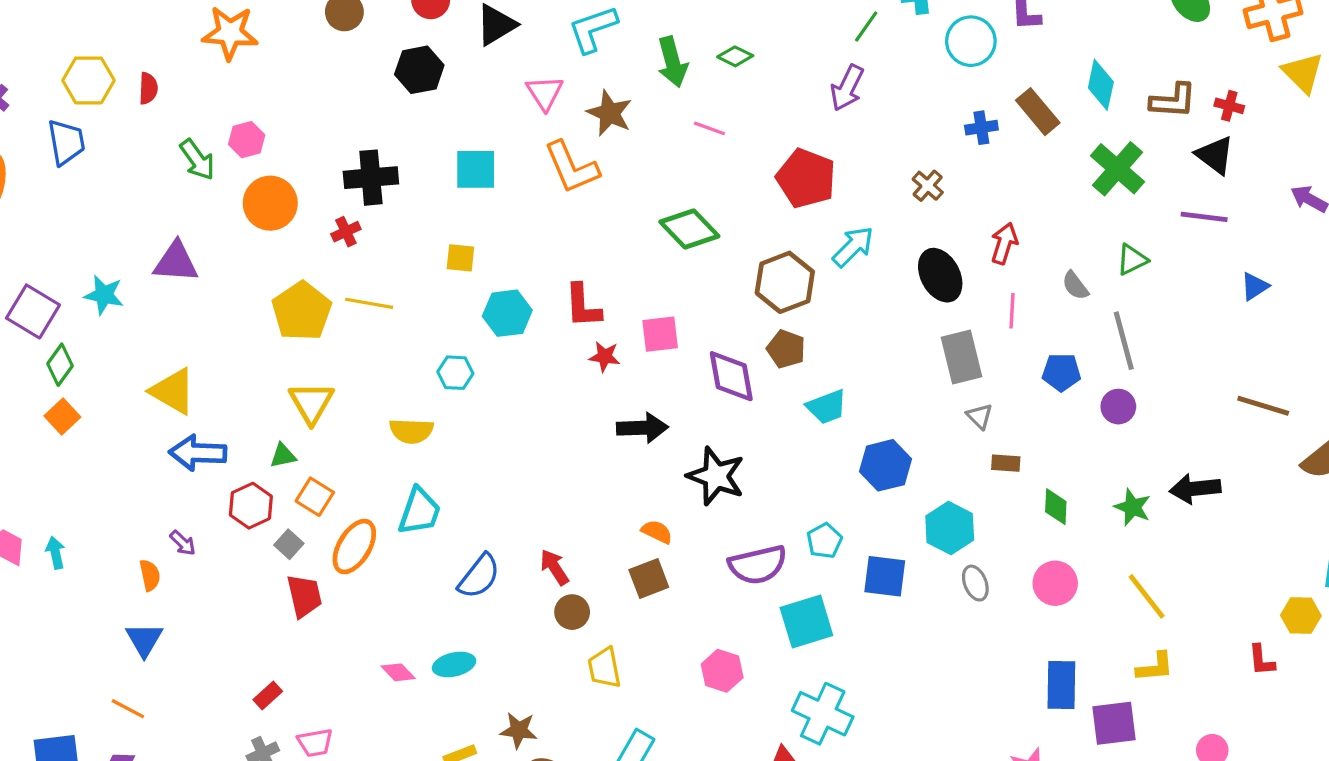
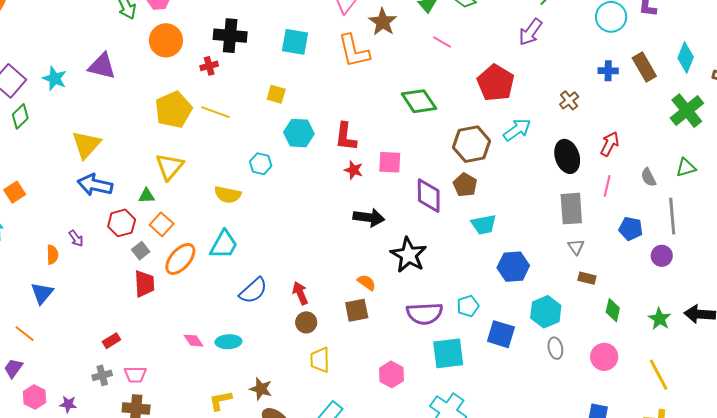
yellow triangle: (173, 391) -> (86, 145), turned 32
orange square: (62, 416) -> (15, 192), moved

